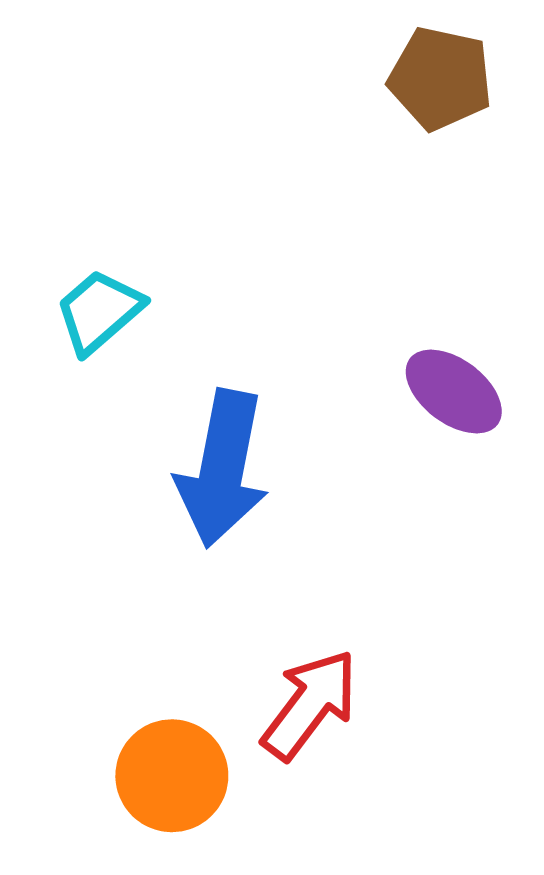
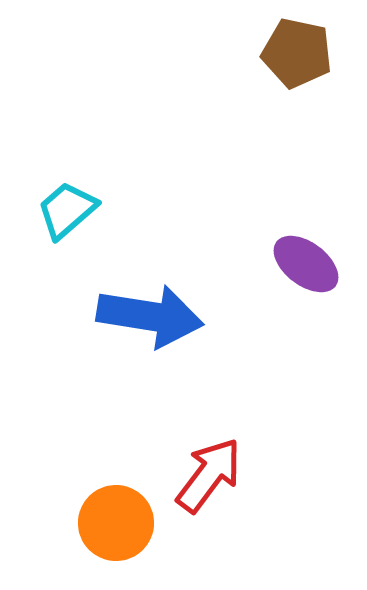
blue arrow: (222, 469) -> (150, 316), turned -92

